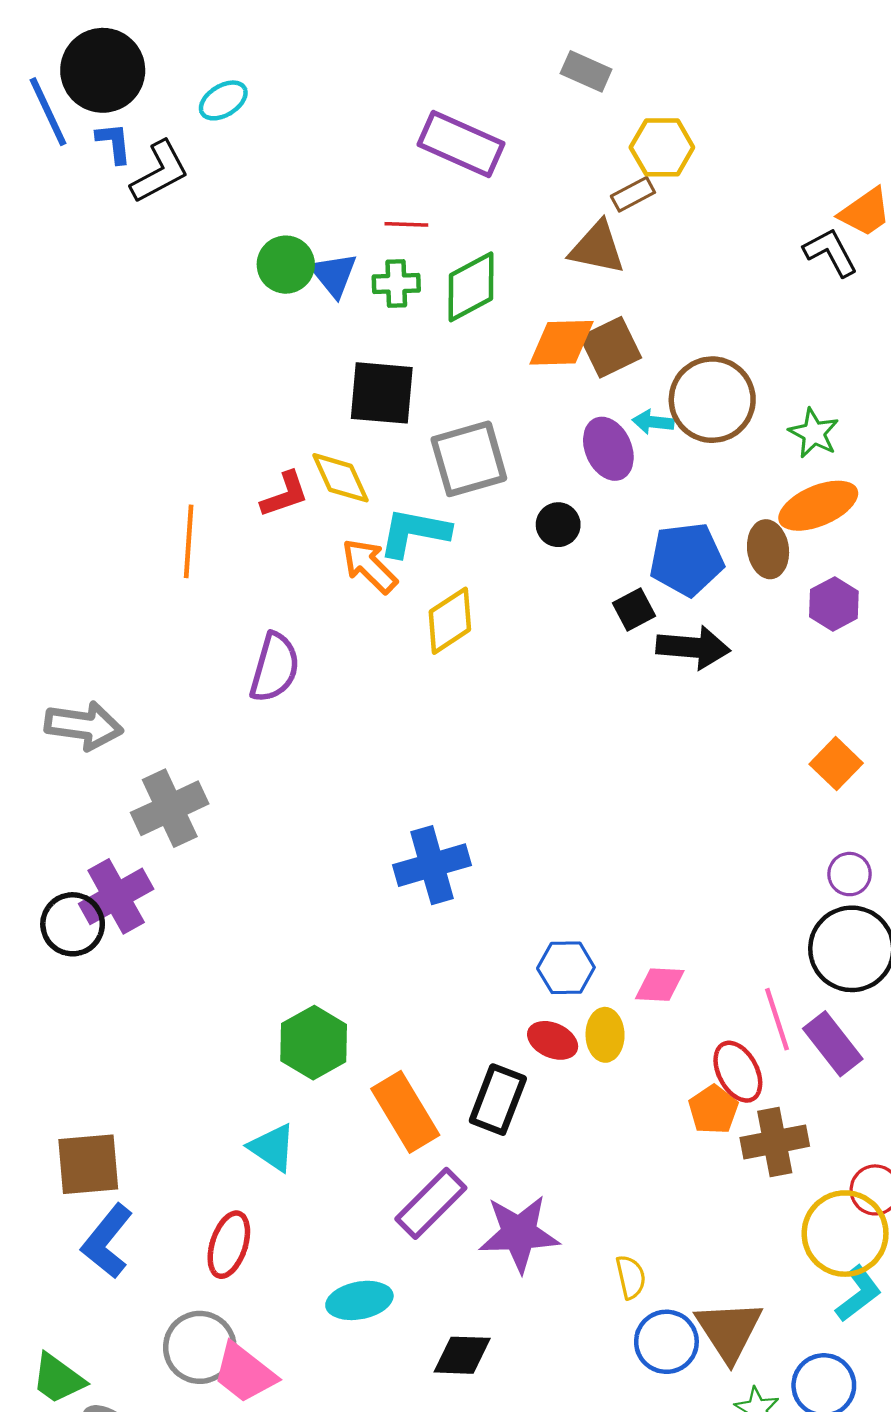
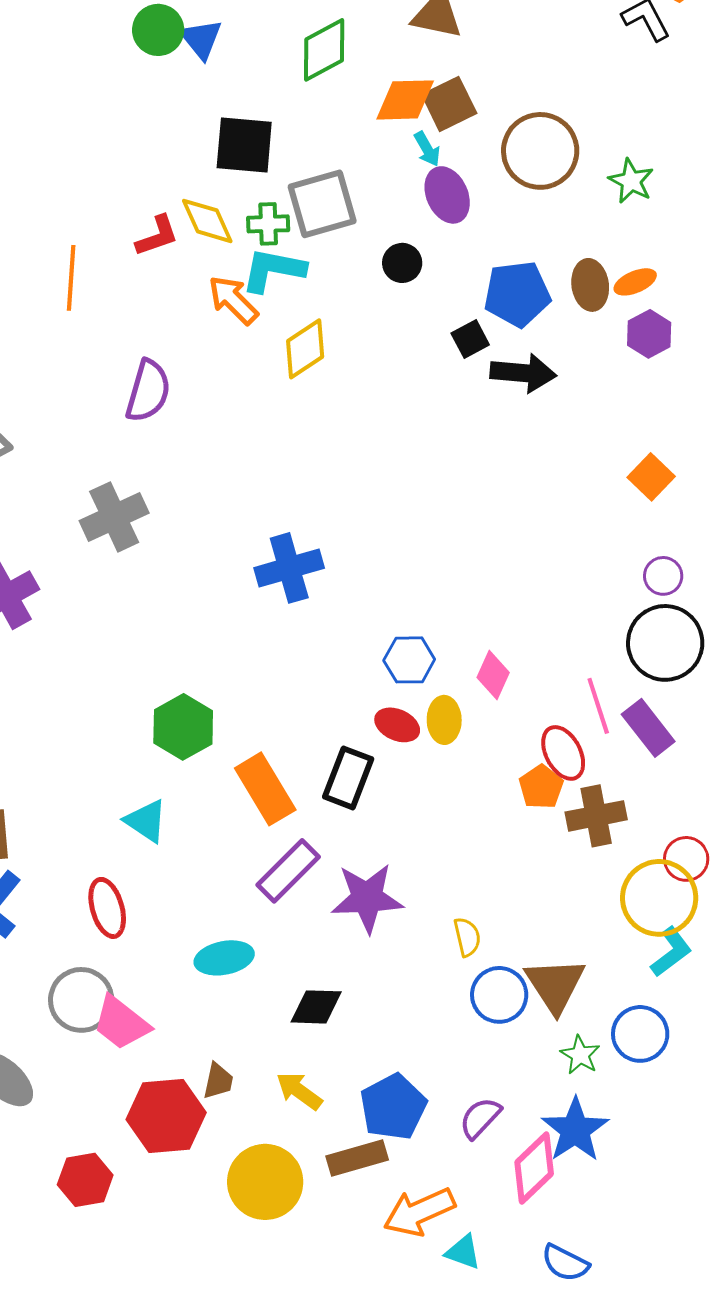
green cross: (396, 284) -> (268, 224), moved
cyan arrow: (653, 422) -> (427, 149), moved, turned -126
orange ellipse: (818, 506) -> (635, 282), moved, size x0.6
gray cross: (170, 808) -> (114, 517), moved
pink diamond: (660, 985) -> (493, 675), turned -69
red ellipse: (229, 1245) -> (107, 908), turned -34

